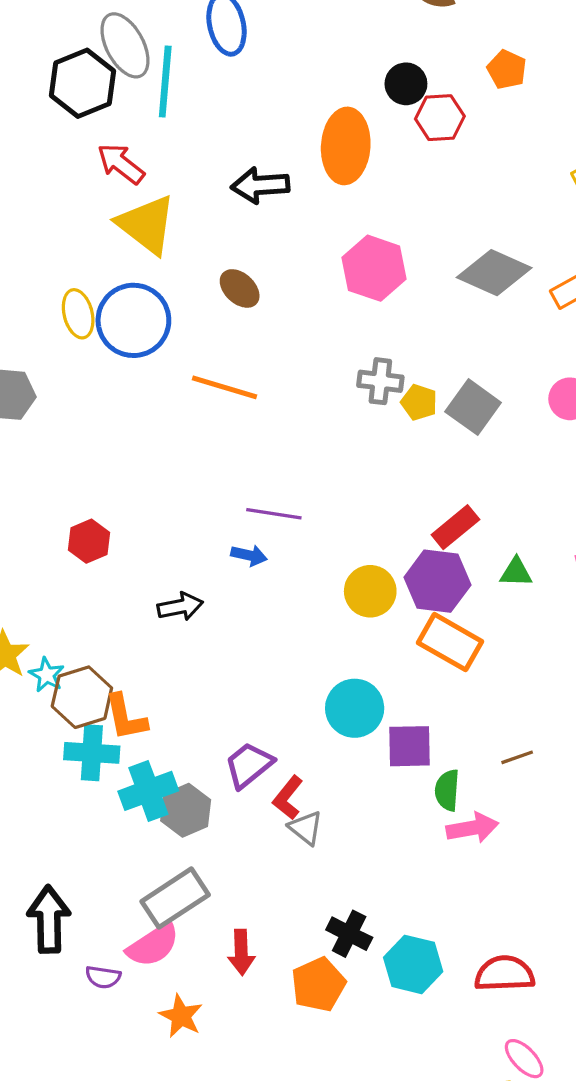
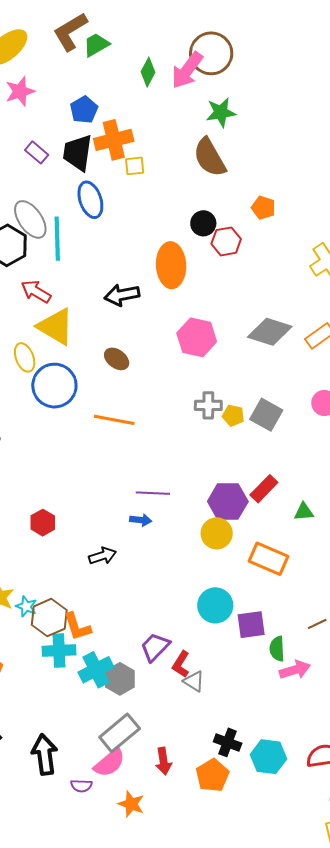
yellow ellipse: (78, 314) -> (25, 357), moved
purple hexagon: (437, 581) -> (228, 501), moved

